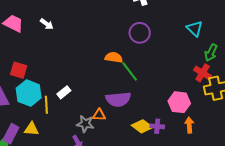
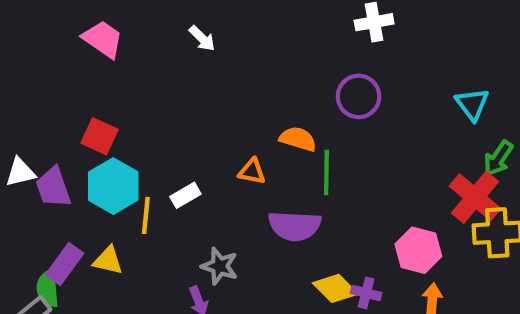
white arrow: (47, 24) -> (202, 38), moved
green line: (130, 71) -> (326, 172), turned 30
red cross: (203, 73) -> (475, 197), size x1.4
orange triangle: (99, 115) -> (252, 171), moved

